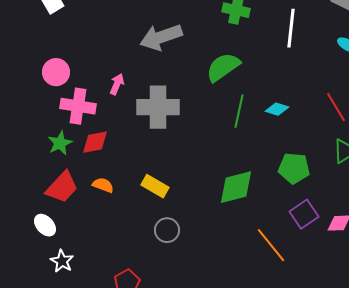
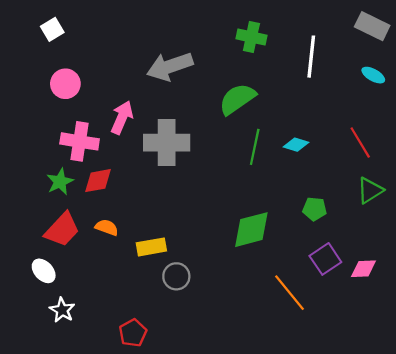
pink circle: (56, 72) -> (65, 84), moved
pink arrow: (117, 84) -> (122, 117), size x1.4
green pentagon: (294, 168) -> (315, 209), size x0.7
yellow rectangle: (155, 186) -> (151, 247), moved, turned -40

